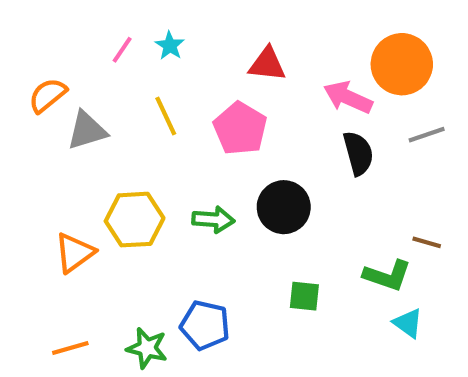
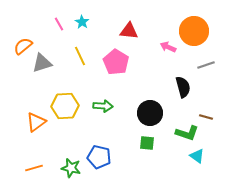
pink line: (122, 50) -> (59, 24), turned -64
pink arrow: (348, 97) -> (168, 47), size x0.7
black semicircle: (358, 153) -> (183, 87), moved
black circle: (284, 207) -> (150, 113), moved

